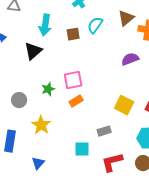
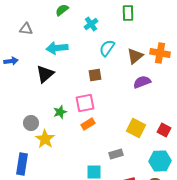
brown triangle: (126, 18) -> (135, 56), moved
cyan arrow: (45, 25) -> (57, 48), turned 75
brown square: (73, 34) -> (95, 75), moved
yellow star: (41, 125) -> (45, 139), moved

